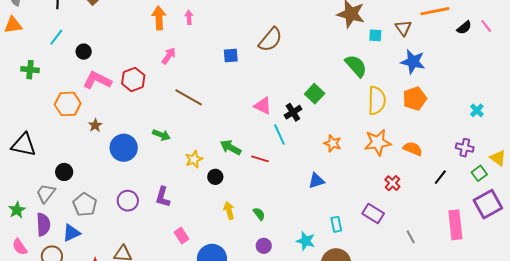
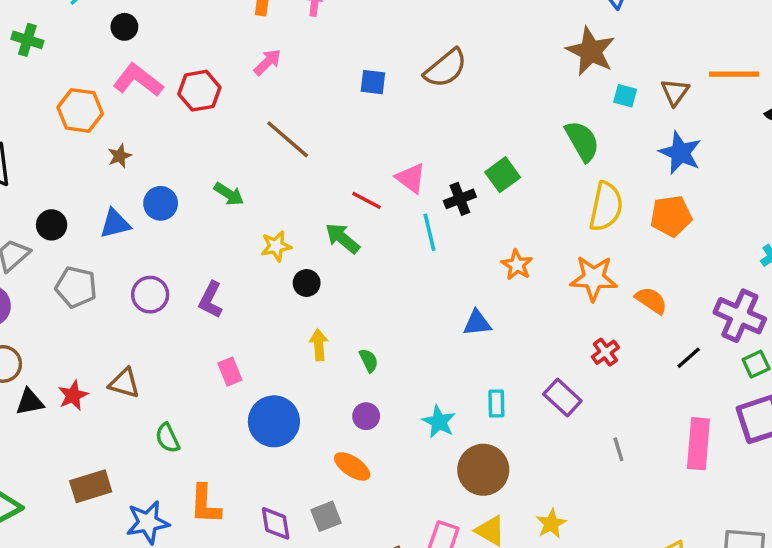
blue circle: (124, 148) -> (161, 203), size x0.7
purple cross: (465, 148) -> (740, 316), size x1.6
red line: (260, 159) -> (367, 200), moved
gray pentagon: (85, 205) -> (76, 287), turned -30
blue triangle: (71, 233) -> (115, 224), moved

